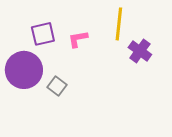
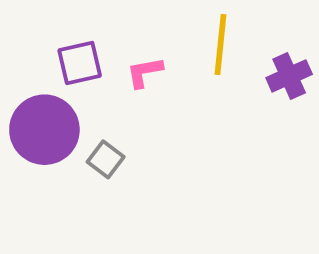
purple cross: (140, 51) -> (289, 76), moved, turned 30

